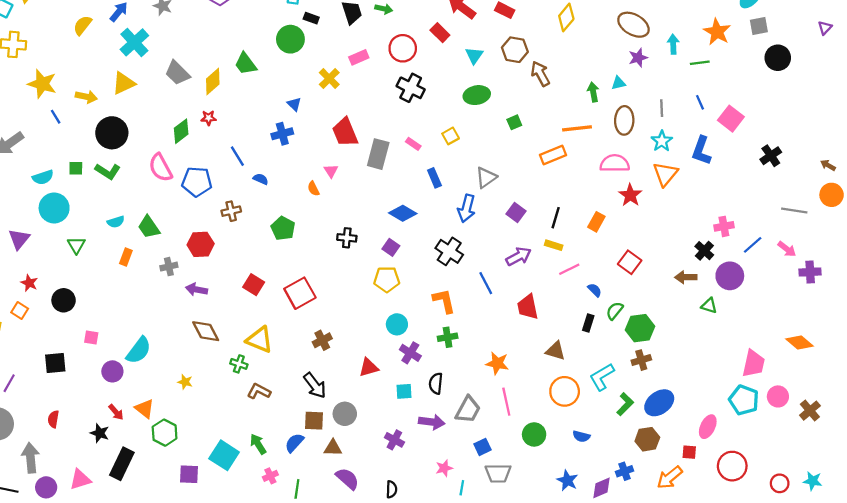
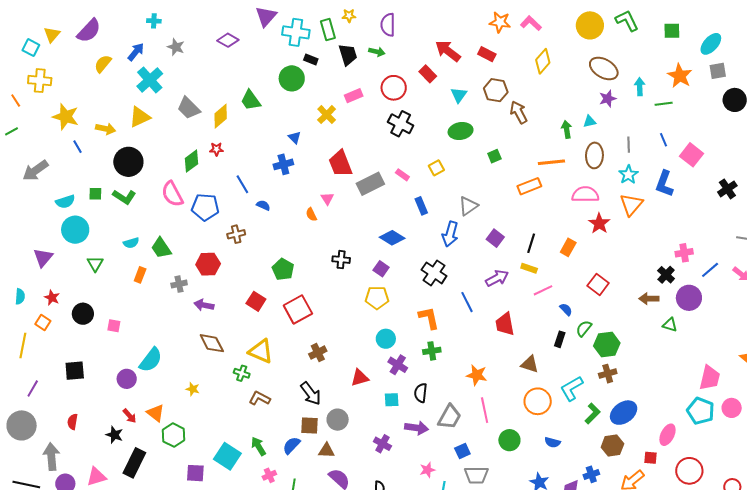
gray rectangle: (378, 154) -> (370, 184), turned 48
green pentagon: (283, 228) -> (283, 269), moved
pink square: (91, 337) -> (114, 326), moved

